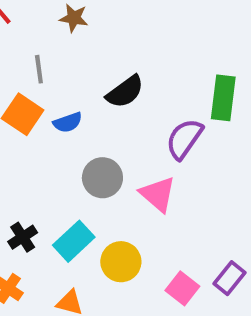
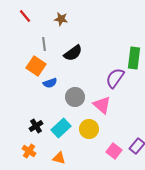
black semicircle: (125, 92) -> (73, 53), moved
blue semicircle: (68, 122) -> (50, 83), moved
yellow circle: (121, 262) -> (89, 129), moved

